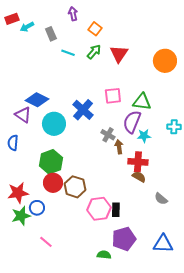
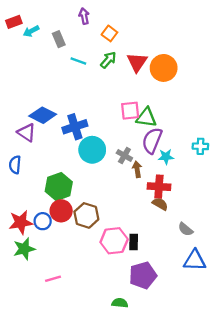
orange circle: (165, 61) -> (164, 68), moved
green triangle: (142, 102) -> (146, 118), moved
blue cross: (83, 110) -> (75, 127), moved, turned 30
cyan circle: (54, 124) -> (92, 150), moved
blue circle: (37, 208) -> (43, 221), moved
pink line: (46, 242) -> (53, 279), turned -56
blue triangle: (163, 244) -> (195, 260), moved
green semicircle: (104, 255) -> (120, 303), moved

